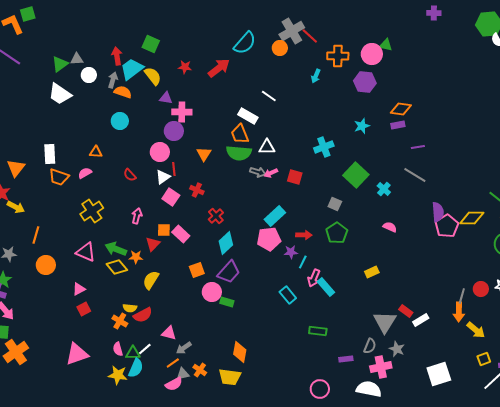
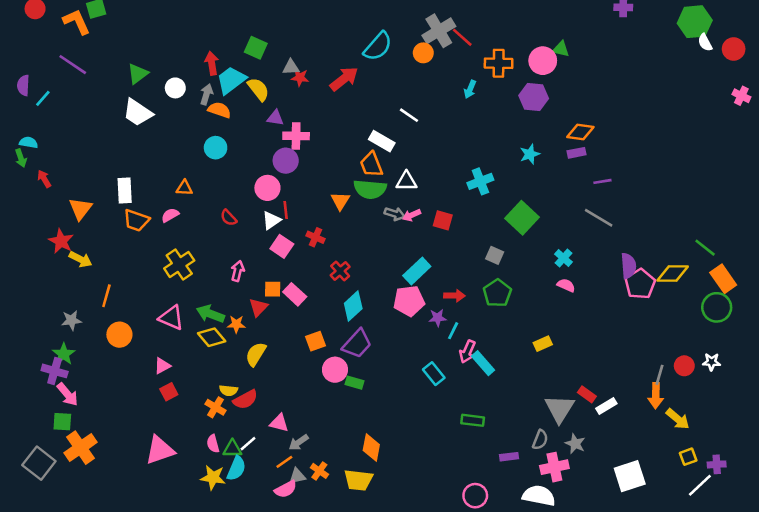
gray triangle: (77, 59) -> (291, 67), moved
orange triangle: (204, 154) -> (340, 201), moved
cyan cross: (384, 189) -> (564, 258), moved

